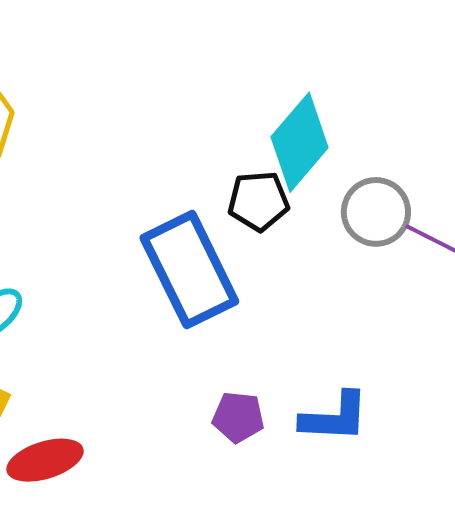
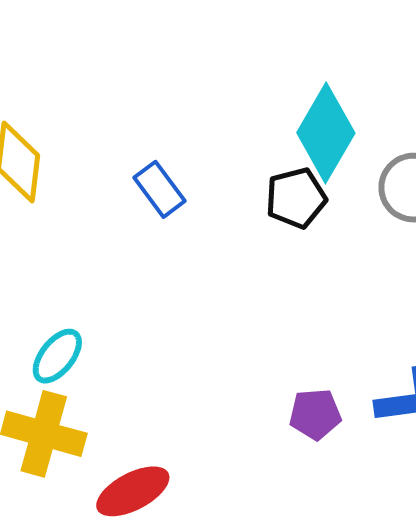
blue rectangle: (189, 270) -> (159, 189), moved, size x0.5

